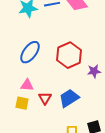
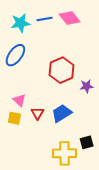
blue ellipse: (30, 52) -> (15, 55), moved
pink triangle: (27, 85) -> (19, 100), turned 40

